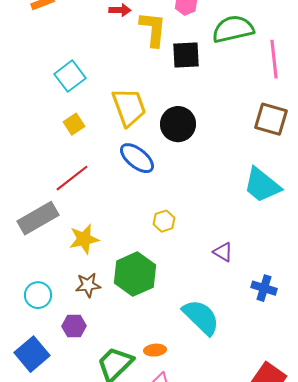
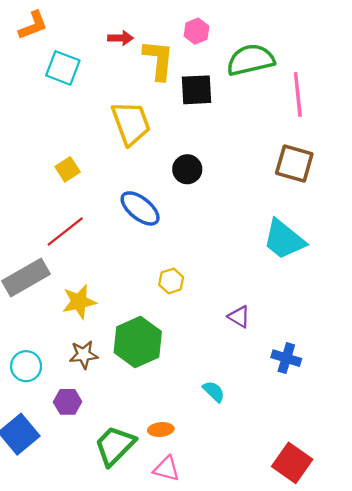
cyan square: (70, 76) -> (63, 68), moved, turned -32
yellow trapezoid: (129, 107) -> (131, 123), moved
black circle: (178, 124) -> (187, 169), size x0.7
cyan semicircle: (201, 317) -> (214, 392), size x0.5

